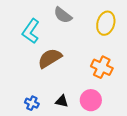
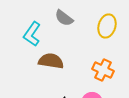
brown semicircle: (50, 58) -> (51, 61), turned 40

